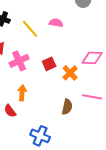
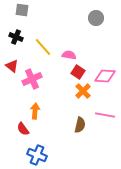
pink semicircle: (56, 23) -> (69, 55), moved
red square: (49, 64) -> (78, 72), moved, turned -32
blue cross: (40, 136) -> (37, 155), moved

